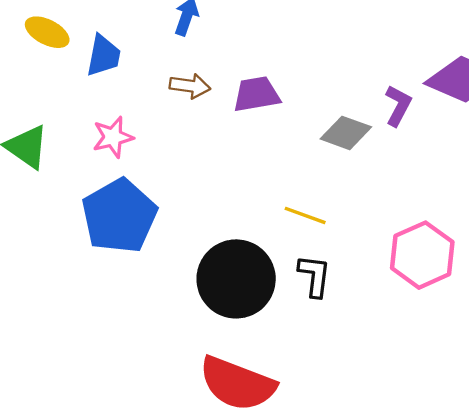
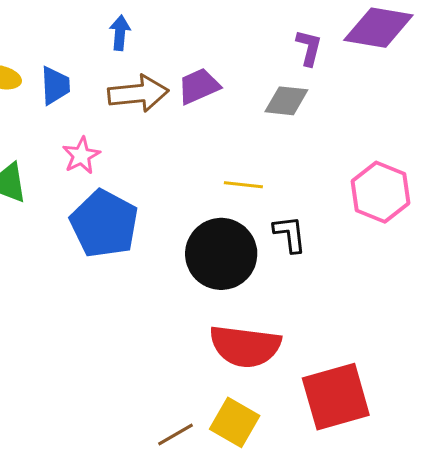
brown arrow: (190, 86) -> (138, 93), size x1.6
purple L-shape: (398, 106) -> (309, 48), moved
yellow line: (305, 215) -> (243, 185), moved

